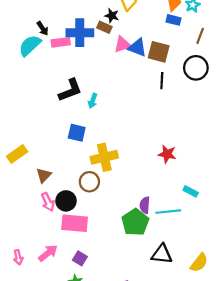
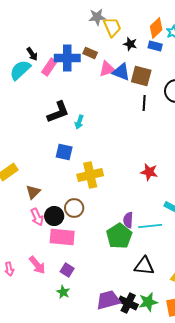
black star: (112, 16) -> (130, 44), moved
pink rectangle: (61, 42) -> (49, 67), turned -48
brown circle: (89, 182) -> (74, 208), moved
pink arrow: (48, 253) -> (37, 265), turned 90

